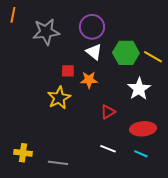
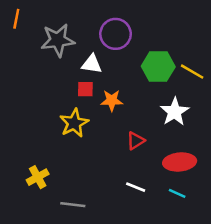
white triangle: (94, 52) -> (92, 64), moved, turned -30
yellow cross: (23, 153) -> (38, 177), moved, turned -36

